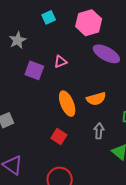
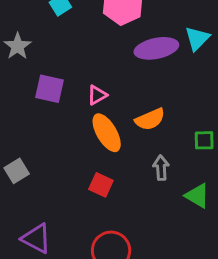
purple ellipse: (106, 54) -> (156, 48), turned -32
pink triangle: (60, 62) -> (97, 95), moved

